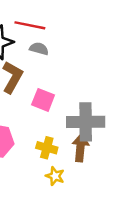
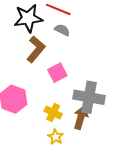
pink square: (43, 100) -> (57, 73), turned 30

